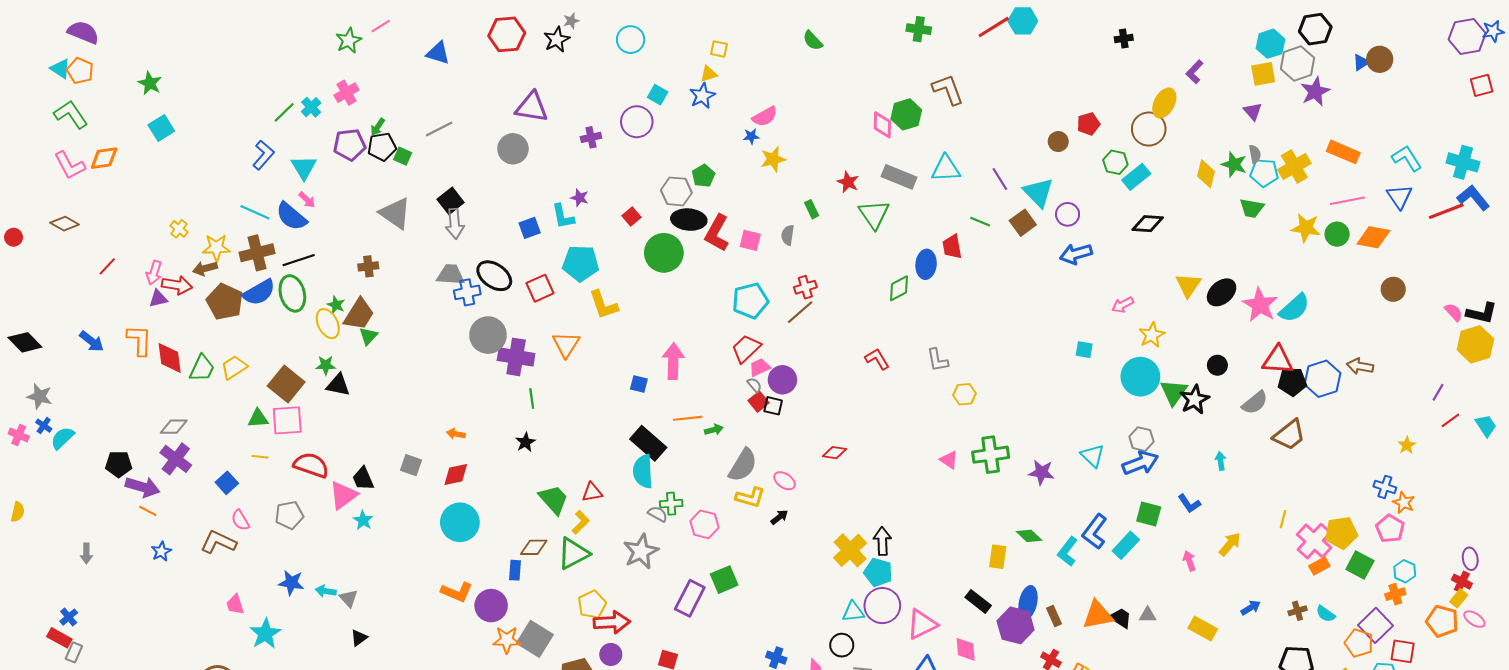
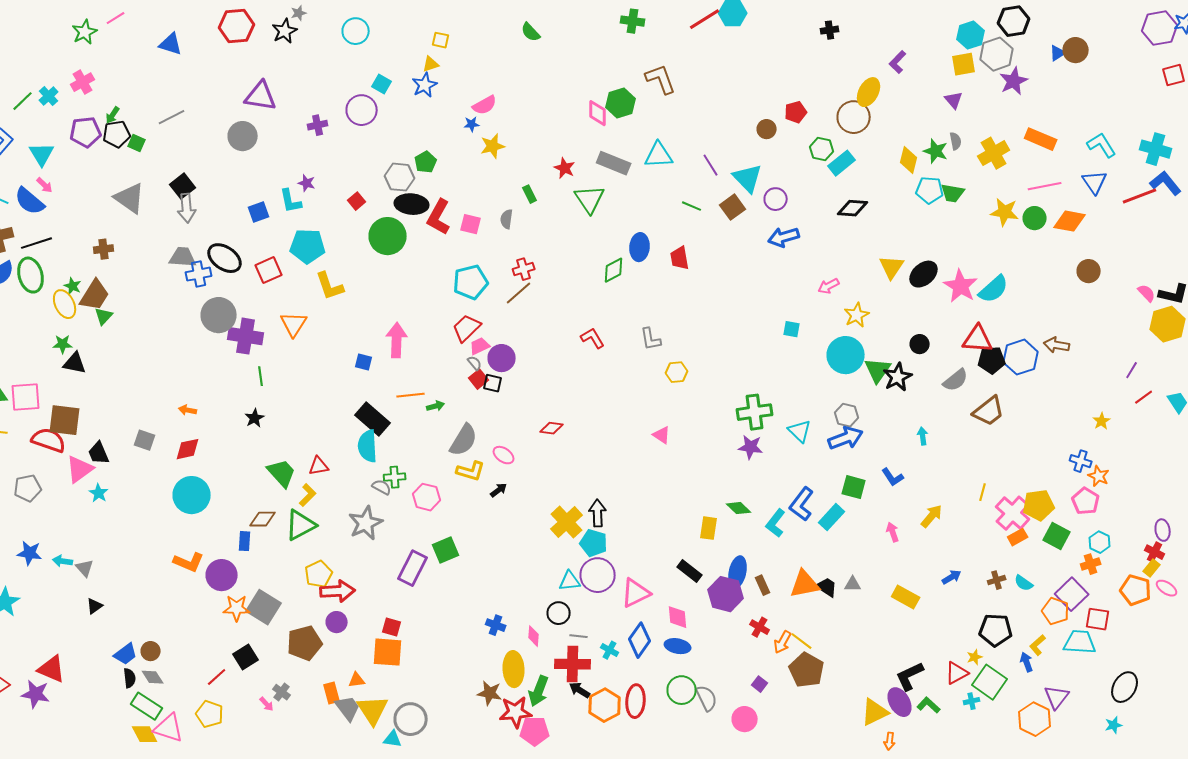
cyan pentagon: (1264, 173) -> (930, 190), moved
red trapezoid: (952, 247) -> (680, 258), moved
brown square: (286, 384) -> (65, 420), moved, turned -32
green cross: (991, 455) -> (755, 412), moved

